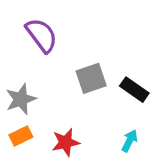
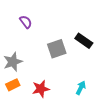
purple semicircle: (42, 35) -> (26, 22), size x0.6
black rectangle: (134, 90) -> (84, 41), moved

